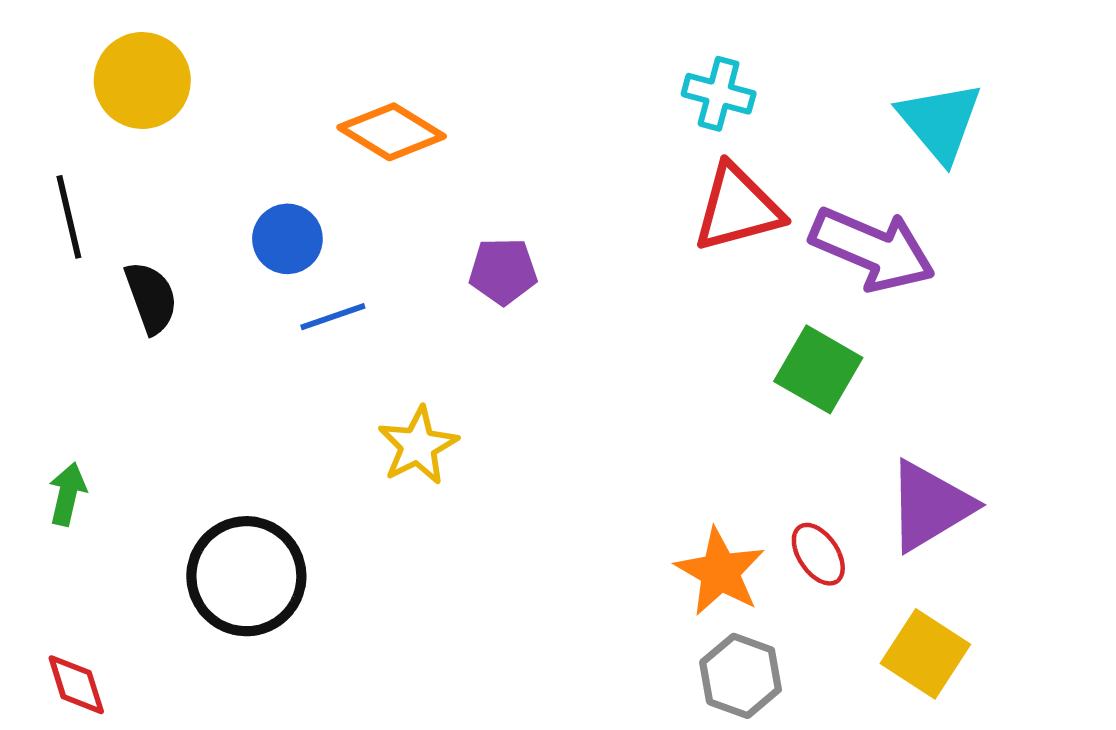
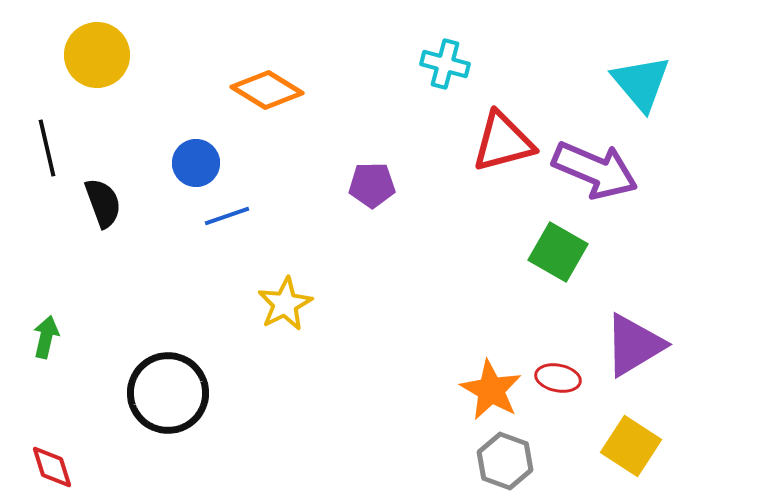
cyan cross: (719, 94) -> (445, 64), moved
purple pentagon: (503, 271) -> (372, 185), moved
red ellipse: (818, 554) -> (558, 378), turned -45

